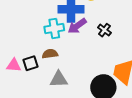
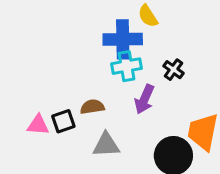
purple arrow: (77, 26) -> (144, 99), moved, turned -30
cyan cross: (54, 28) -> (127, 66), moved

